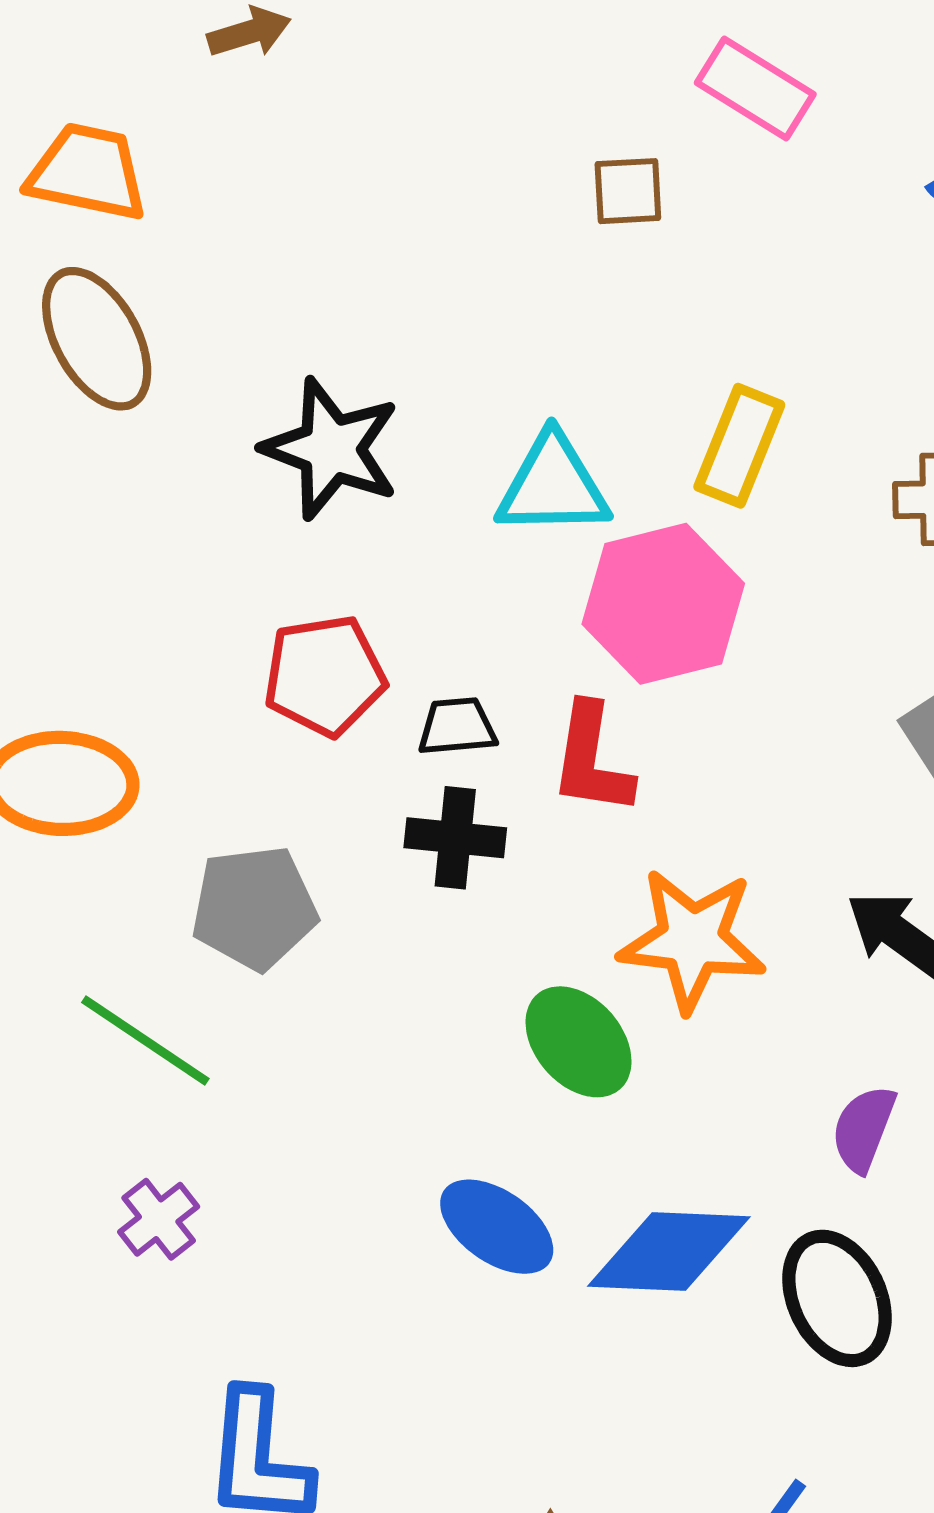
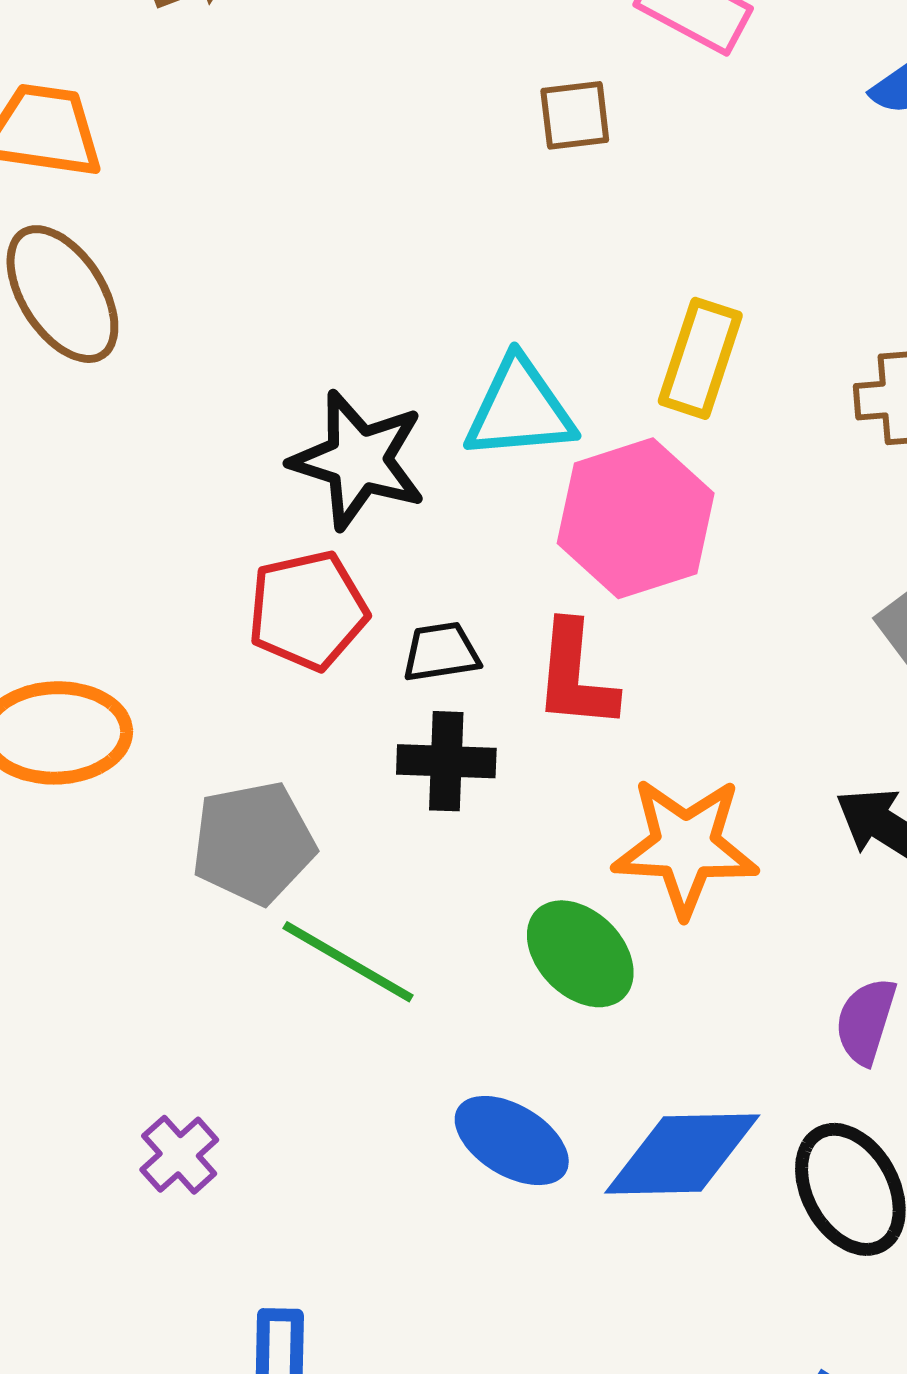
black star: (331, 449) -> (358, 460), moved
green line: (145, 1041) -> (348, 962), moved

